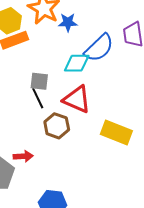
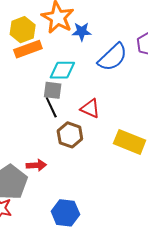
cyan diamond: (77, 63) -> (62, 70), moved
red triangle: (77, 99) -> (90, 109), size x0.7

